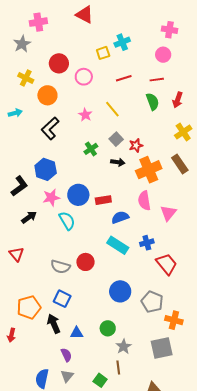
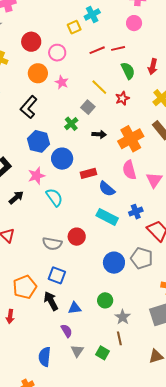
red line: (157, 80) -> (118, 48), moved
orange circle: (47, 95) -> (38, 73), moved
yellow line: (112, 109) -> (99, 87), moved
pink star: (85, 115) -> (62, 82), moved
gray square: (116, 139) -> (88, 107), moved
red star: (136, 145) -> (122, 98), moved
blue hexagon: (46, 169) -> (39, 141), moved
blue circle: (78, 195) -> (62, 159), moved
blue semicircle: (120, 217) -> (107, 189), turned -114
gray pentagon: (152, 302) -> (142, 258), moved
gray triangle: (67, 376) -> (77, 351), moved

